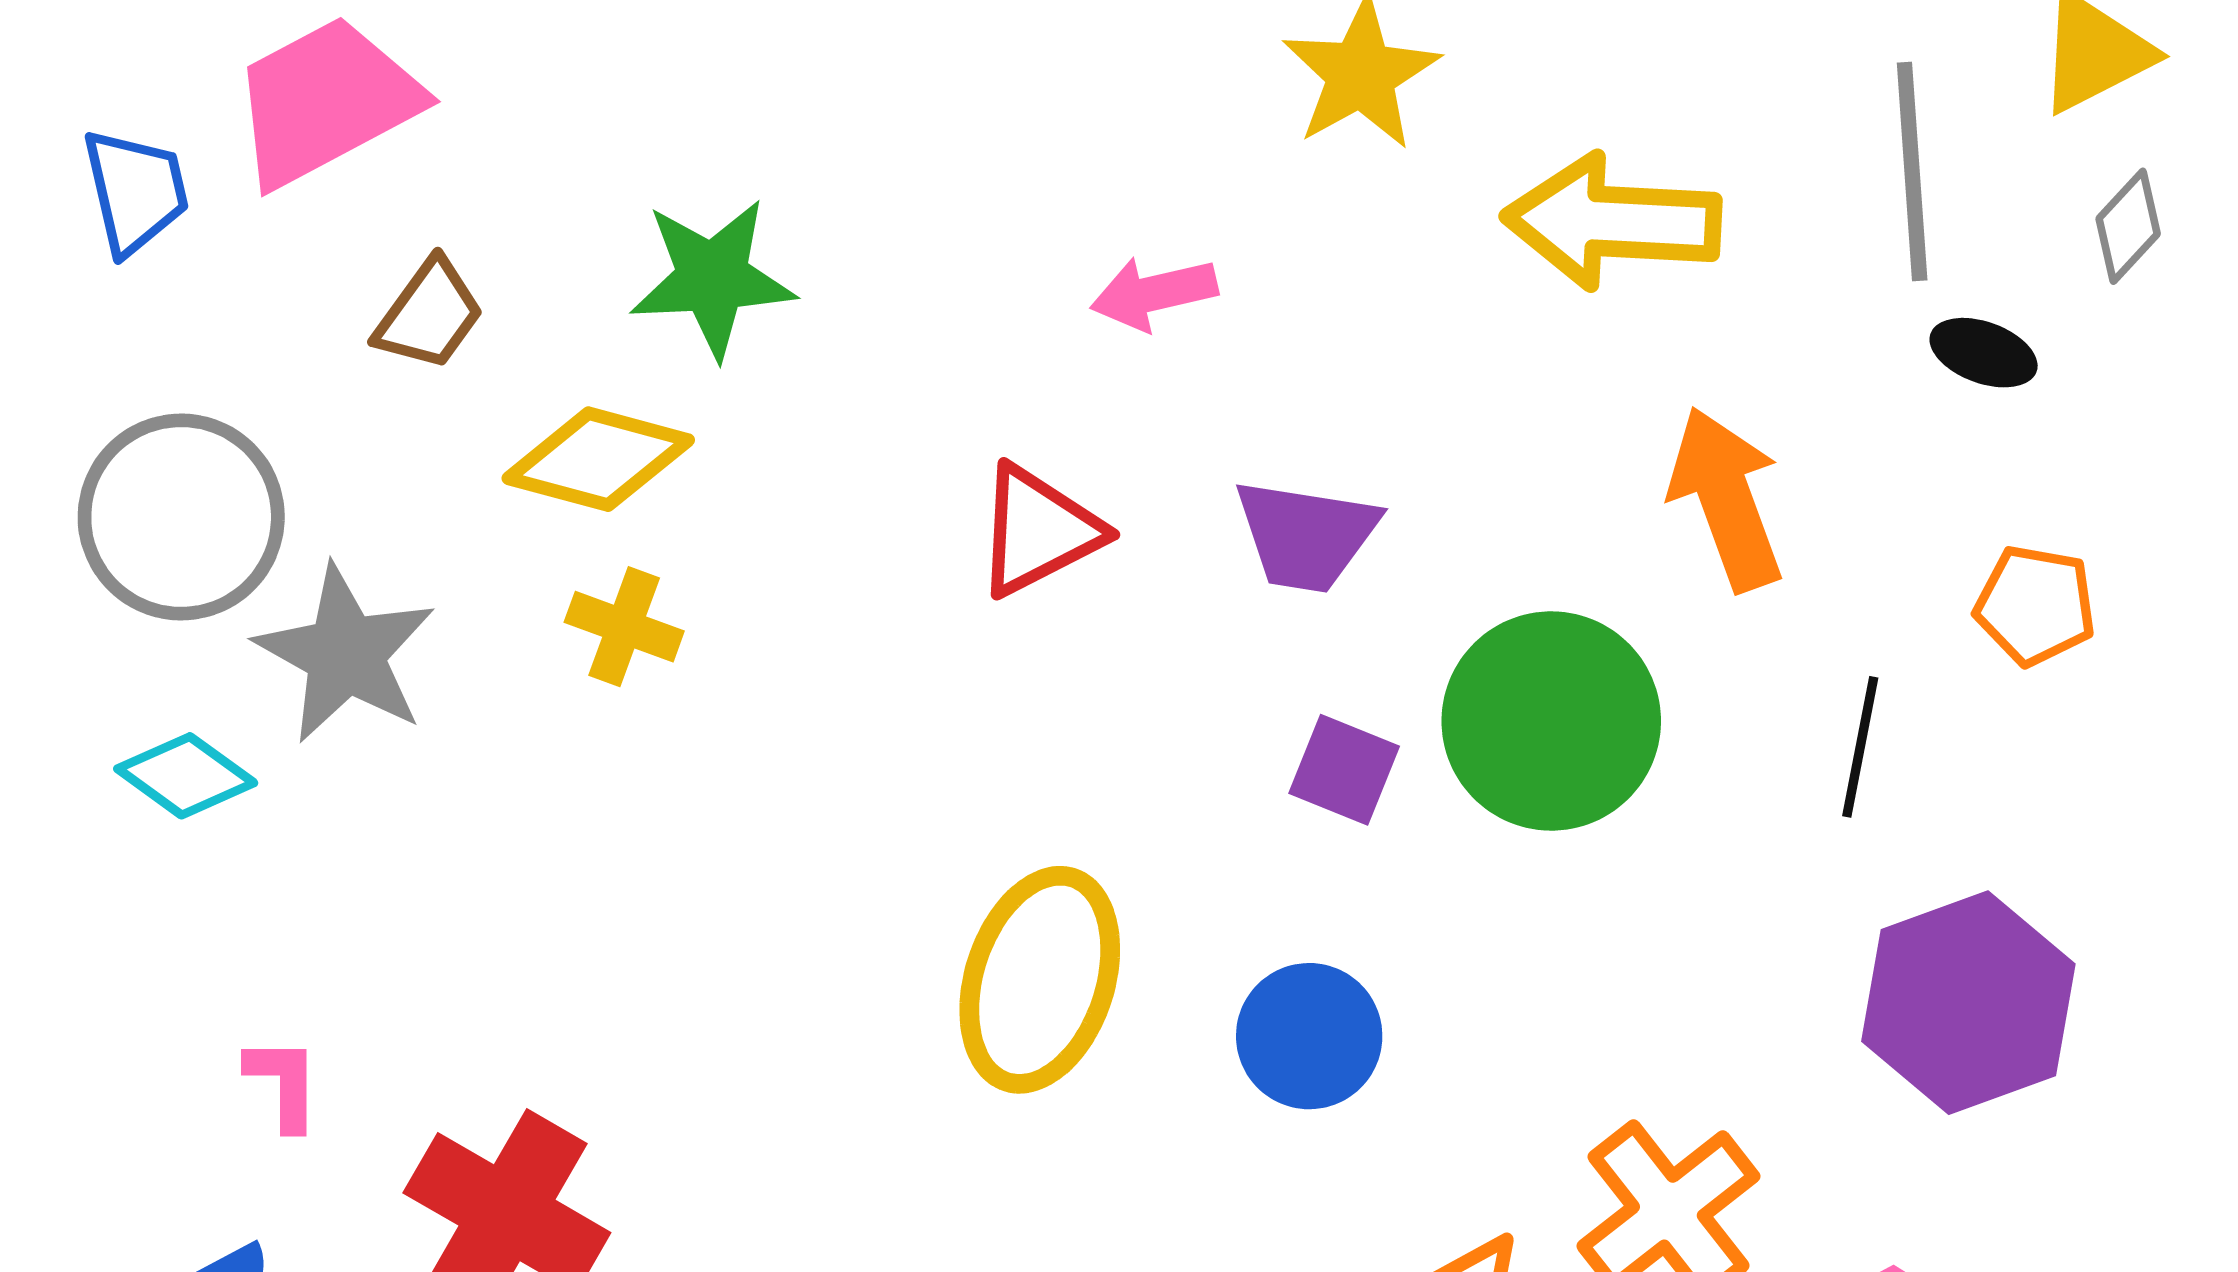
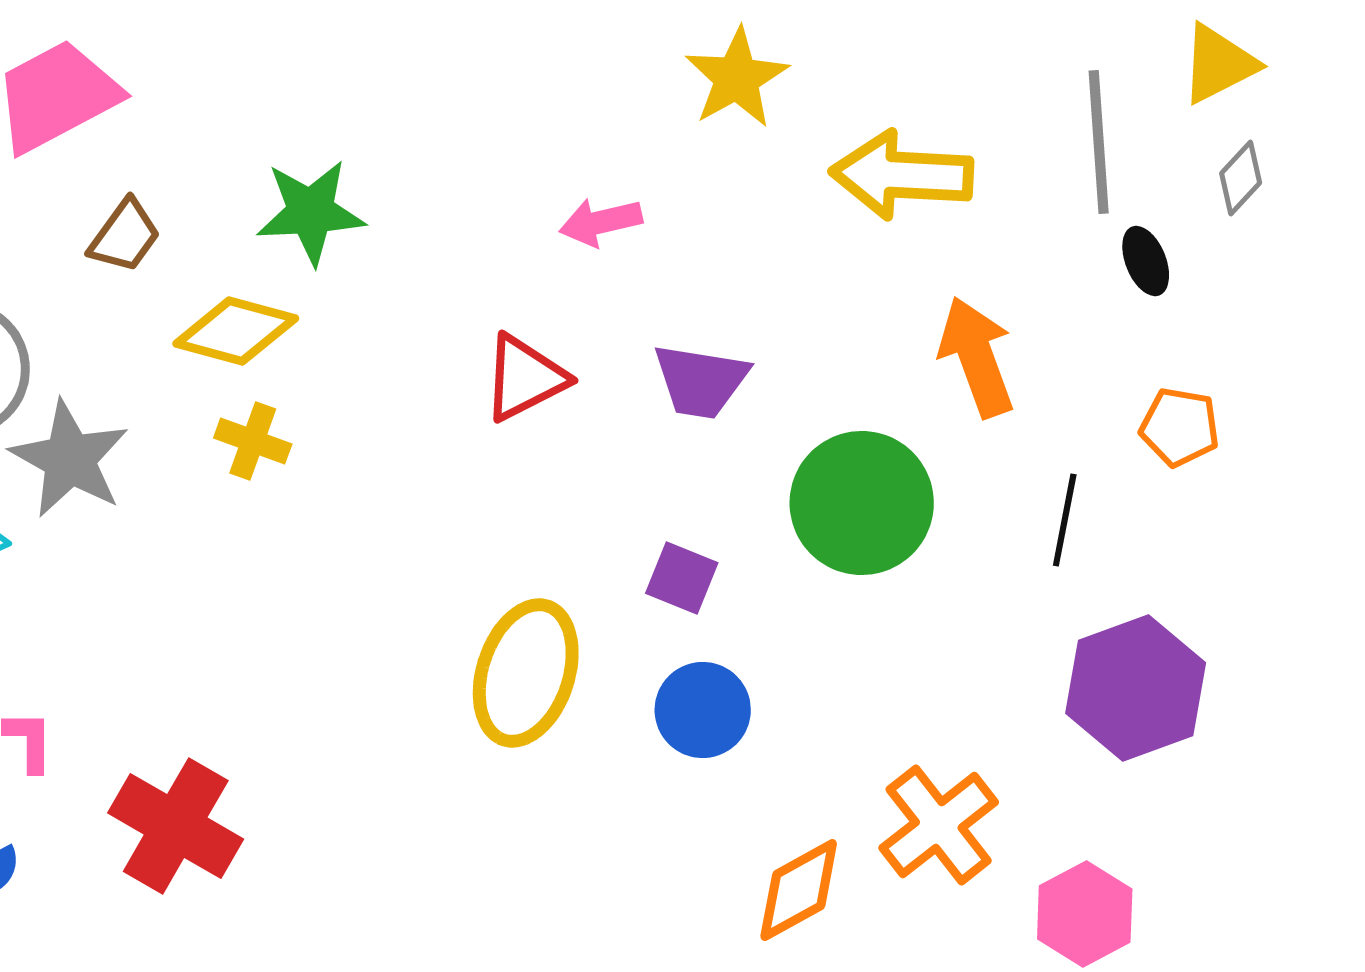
black ellipse: (1984, 353) -> (1146, 261), turned 48
purple square: (1344, 770) -> (682, 578), moved

